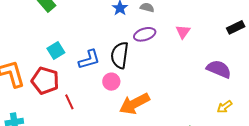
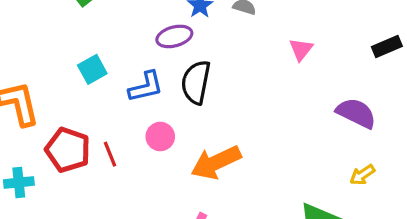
purple ellipse: (145, 34) -> (174, 36), moved
red pentagon: (45, 81) -> (68, 150), moved
pink circle: (111, 82) -> (160, 137), moved

